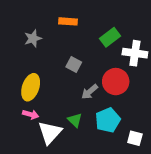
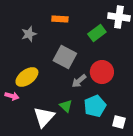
white cross: (135, 53) -> (119, 17), moved
gray square: (74, 65) -> (65, 57), size x1.6
yellow ellipse: (31, 87) -> (27, 77), turned 35
pink arrow: (31, 114) -> (12, 96), moved

